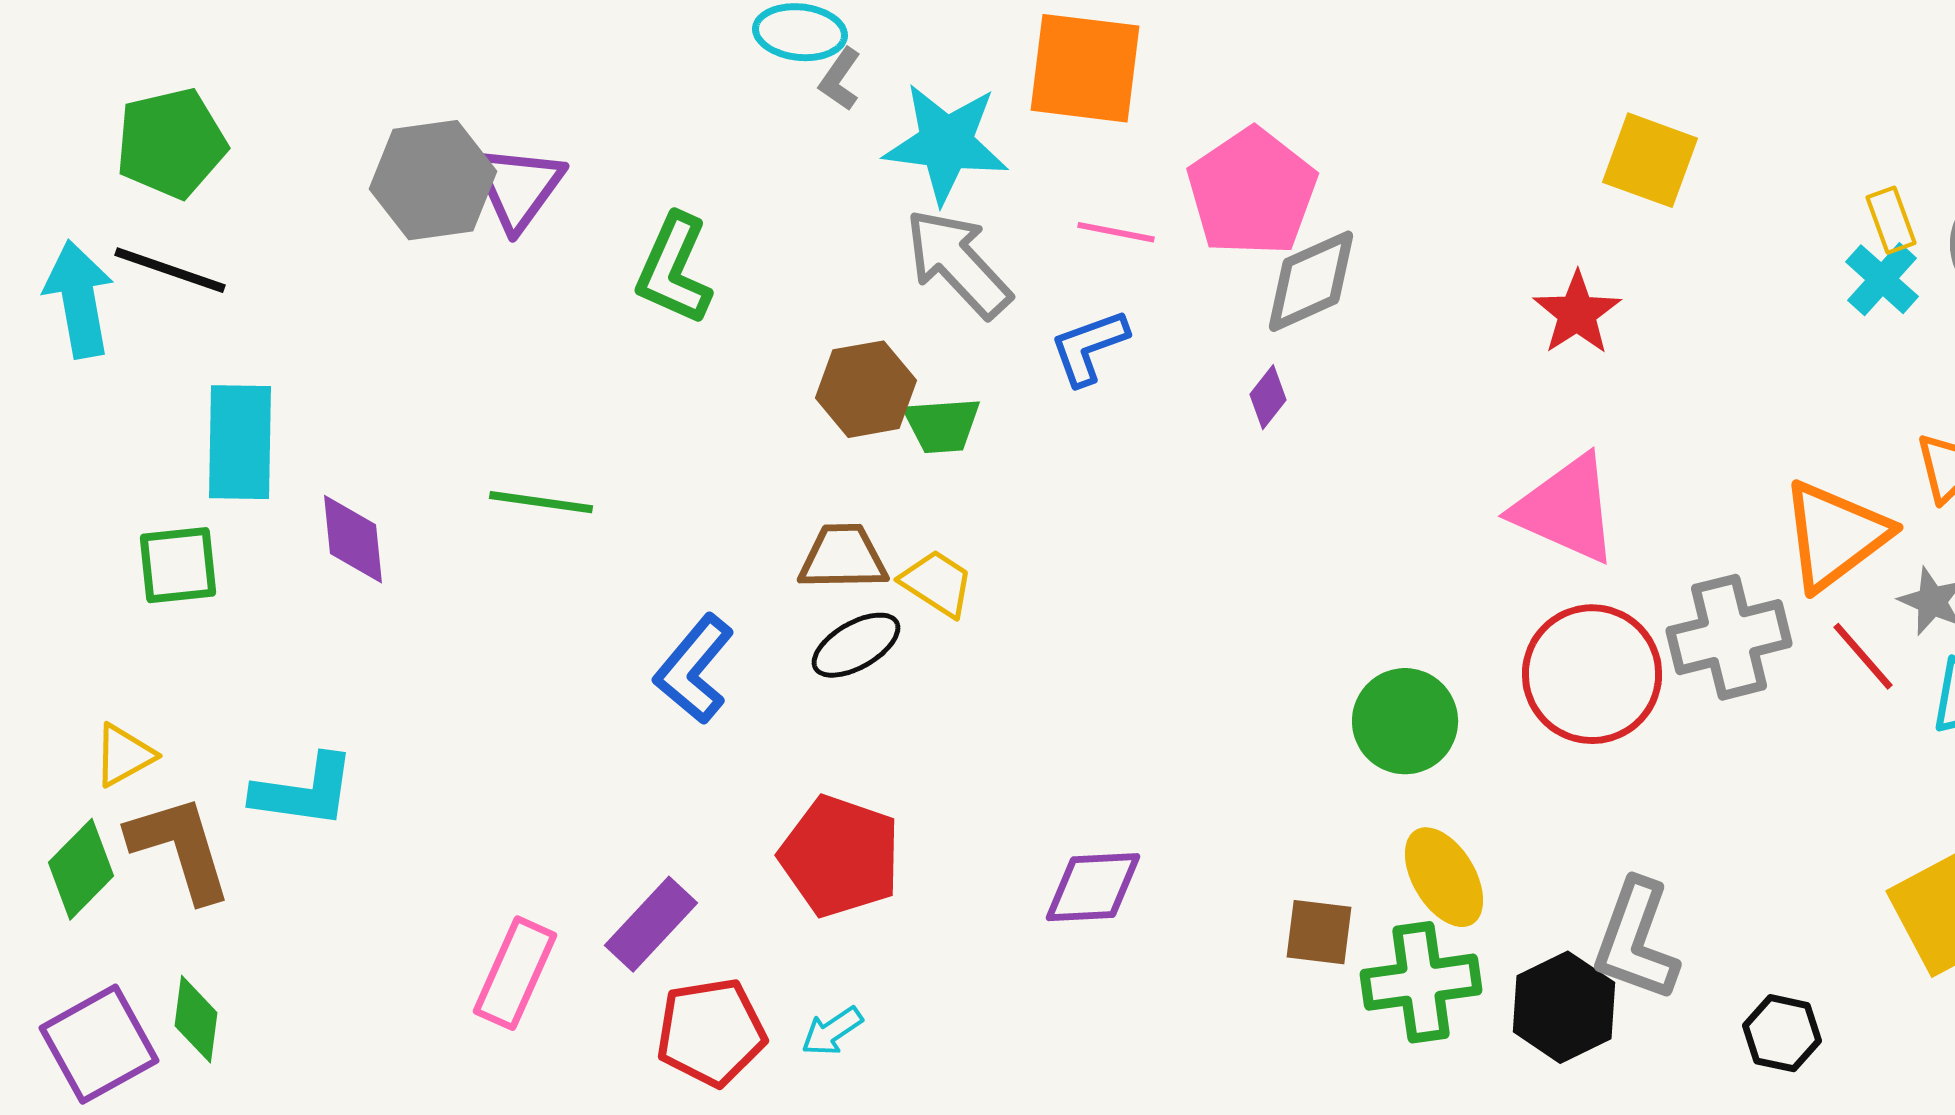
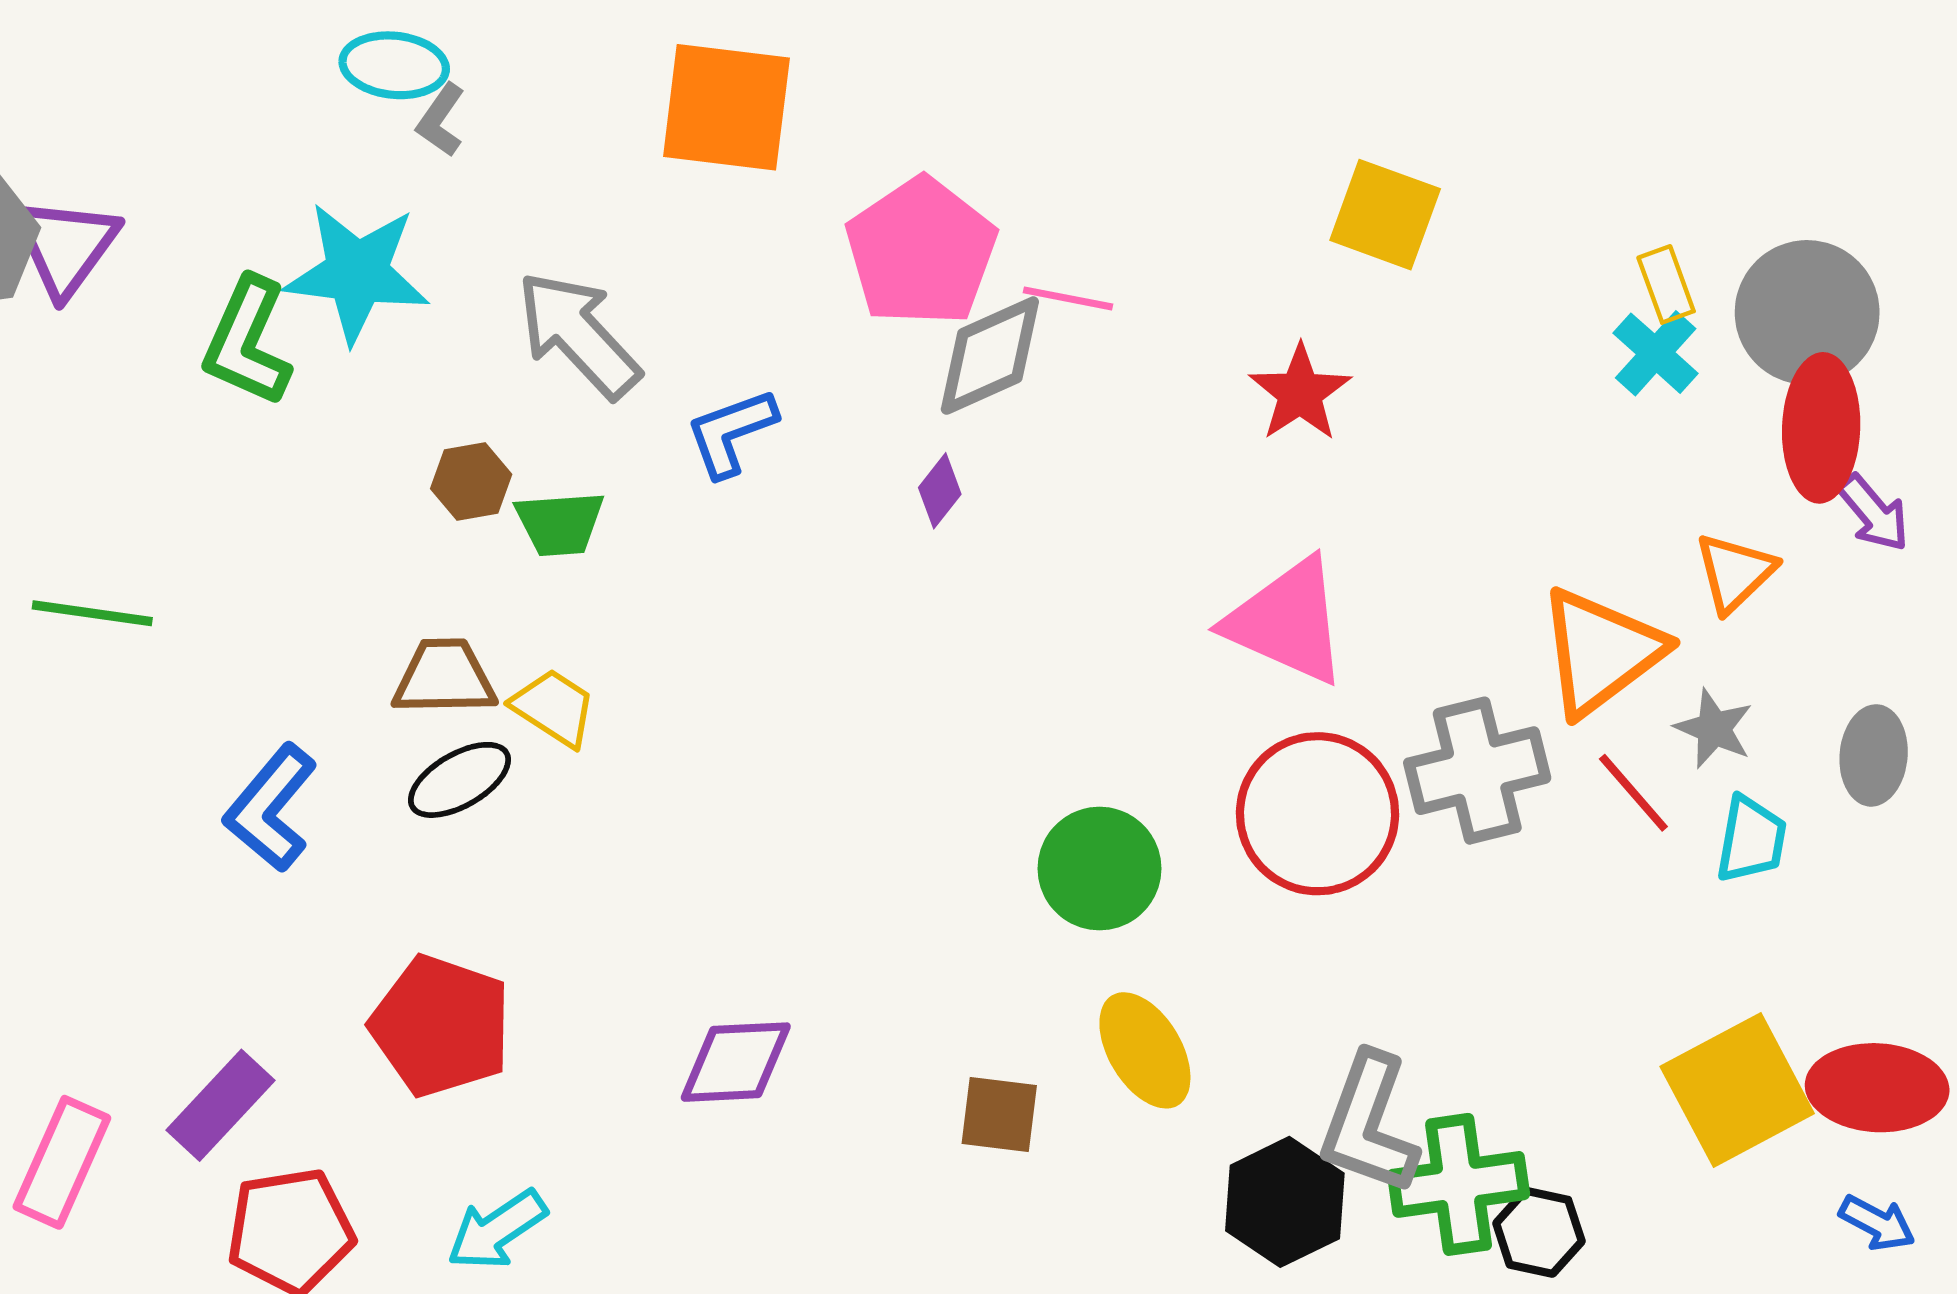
cyan star: (946, 143) -> (357, 273), moved
pink line: (1116, 232) -> (1068, 298), moved
brown hexagon: (866, 389) -> (471, 481), size x0.7
green cross: (1421, 982) -> (1459, 1184), moved
cyan arrow: (832, 1031) -> (497, 1230), moved, size x1.4

